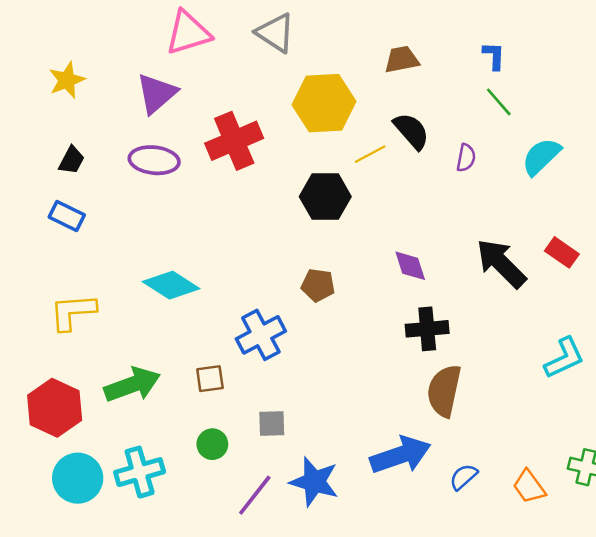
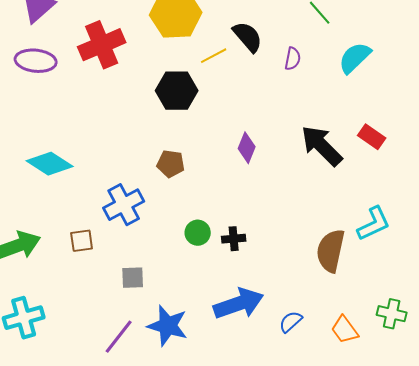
purple diamond: (410, 266) -> (247, 148), turned 40
black cross: (427, 329) -> (234, 239), moved, size x0.7
brown semicircle: (444, 391) -> (331, 251), moved
green circle: (212, 444) -> (198, 233), moved

